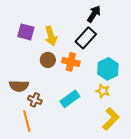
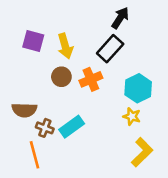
orange cross: (71, 62) -> (91, 79), turned -36
cyan rectangle: (70, 99) -> (72, 127), moved

